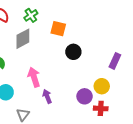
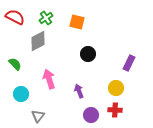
orange square: (58, 29) -> (77, 22), moved
purple arrow: (47, 96) -> (79, 91), moved
purple circle: (85, 96) -> (91, 115), moved

